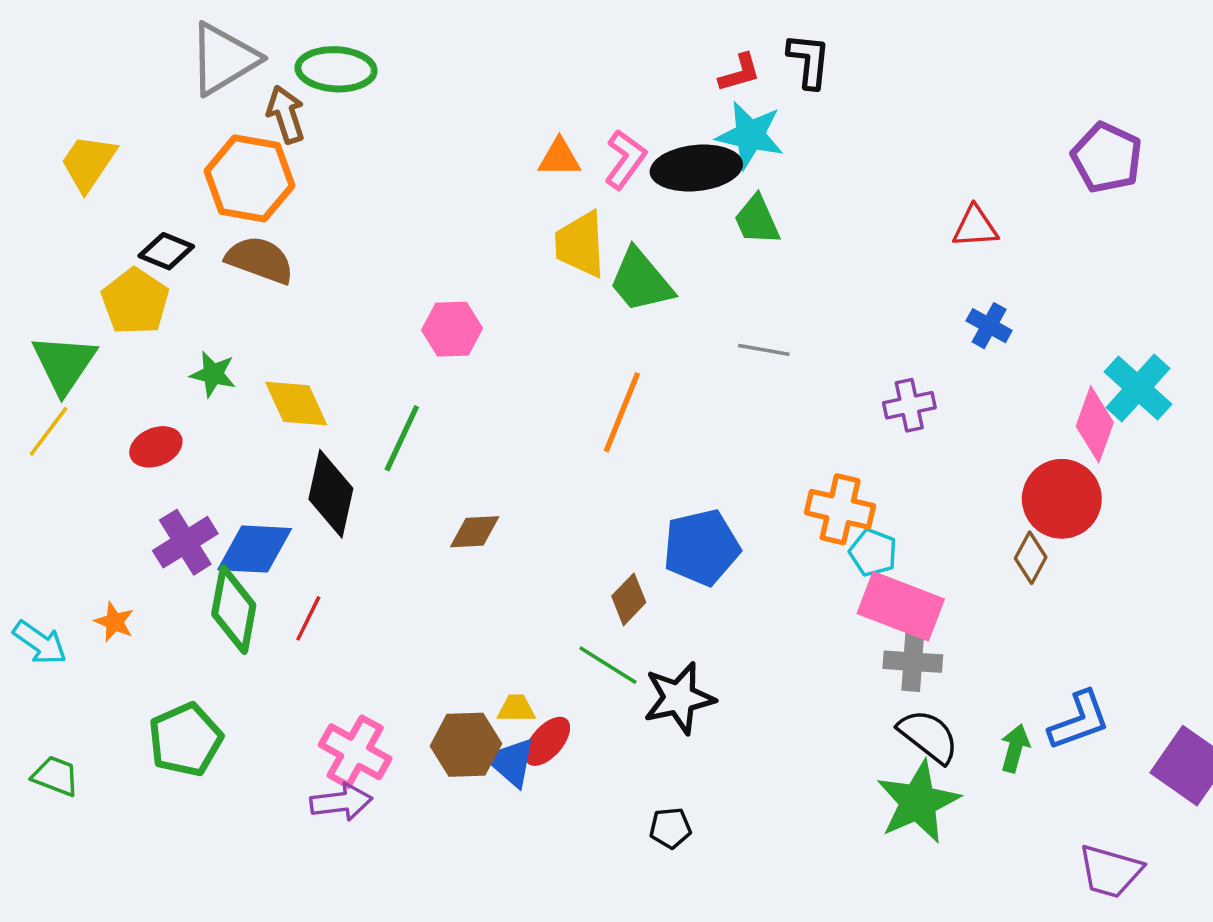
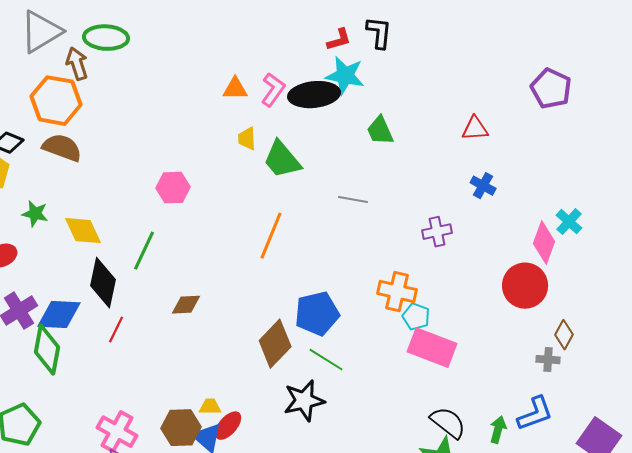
green trapezoid: (757, 220) -> (380, 131), moved
yellow trapezoid: (580, 244) -> (247, 139), size x0.6
cyan cross: (1138, 388) -> (569, 222), size x0.7
brown diamond: (1031, 558) -> (564, 335), moved
brown diamond: (629, 599) -> (275, 344), size x1.6
red line: (308, 618) -> (116, 330), moved
gray cross: (913, 662) -> (548, 360), moved, size x0.7
green line: (608, 665) -> (326, 360), moved

